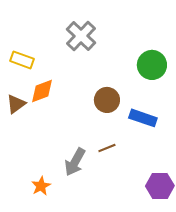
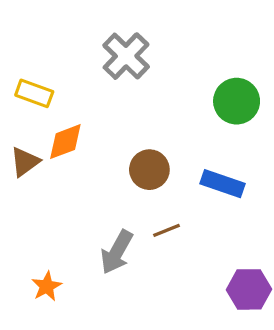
brown circle: (107, 100) -> (149, 170), moved
orange star: (41, 186) -> (47, 286), moved

